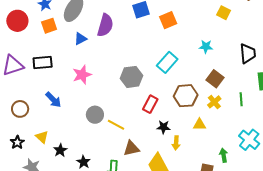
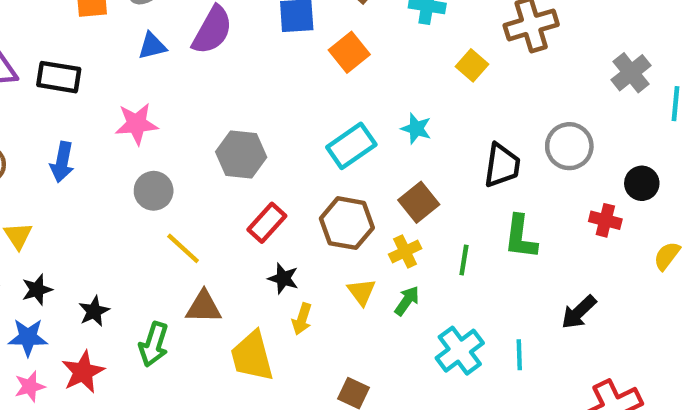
orange square: (168, 20) -> (349, 52), turned -30
cyan rectangle: (167, 62) -> (351, 146), moved
blue arrow: (53, 100) -> (62, 162), turned 42
gray circle: (95, 115) -> (154, 191), moved
yellow triangle: (199, 125) -> (361, 292), turned 40
black star: (60, 150) -> (37, 290), moved
green arrow: (224, 155) -> (407, 301), moved, turned 32

